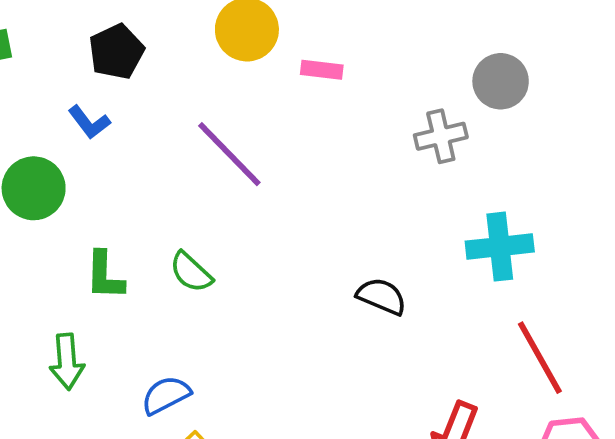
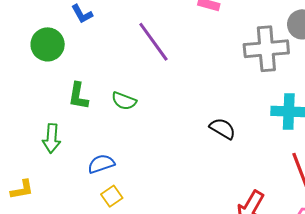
gray cross: (441, 136) -> (266, 49), size x1.6
green semicircle: (191, 272) -> (124, 101), turned -30

